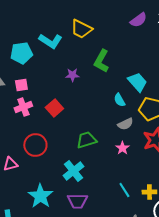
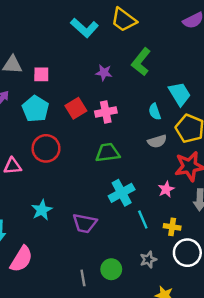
cyan pentagon: (21, 53) -> (36, 109), moved, turned 30
pink cross: (23, 107) -> (106, 112), moved
pink star: (122, 148) -> (166, 189), moved
cyan cross: (73, 171) -> (122, 193), moved
cyan star: (40, 196) -> (42, 210), size x0.7

